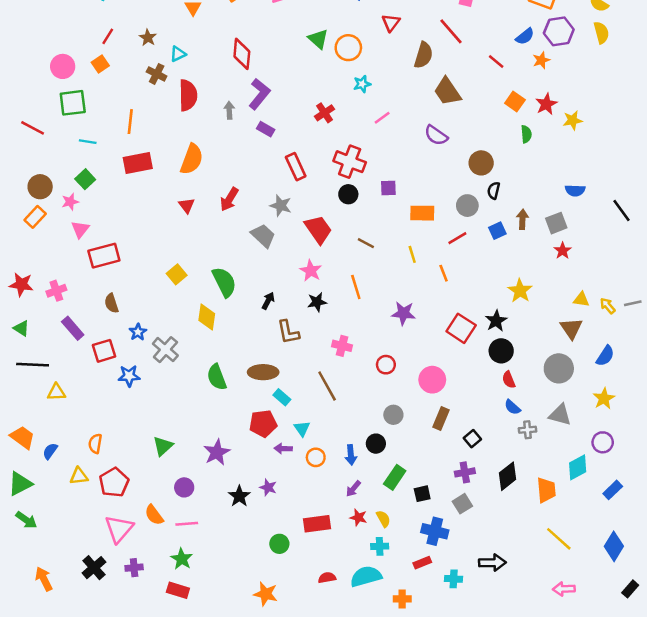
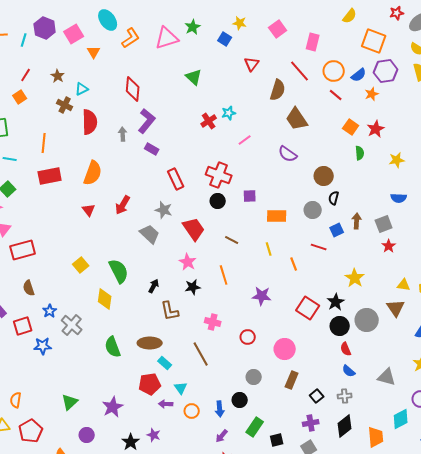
orange circle: (348, 48) -> (334, 71), moved
red cross: (325, 113) -> (209, 121), moved
yellow star: (573, 120) -> (397, 160), moved
red line: (457, 238) -> (319, 247), moved, turned 49
gray circle: (559, 368) -> (367, 320), moved
gray cross: (527, 430) -> (345, 396), moved

